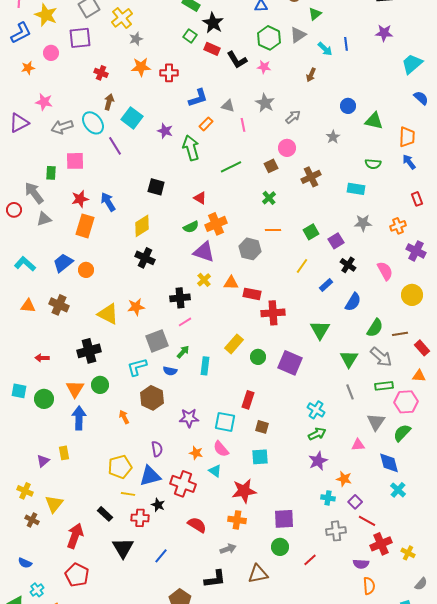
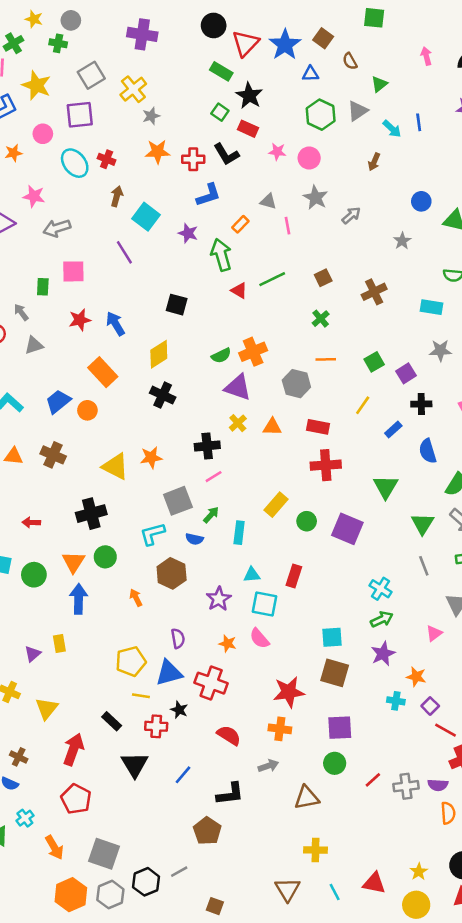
black L-shape: (237, 60) -> (226, 154), moved
pink star: (264, 67) -> (277, 152), moved
blue L-shape: (198, 98) -> (208, 195), moved
cyan ellipse: (93, 123) -> (75, 163), moved
pink circle: (287, 148) -> (309, 158), moved
gray arrow: (34, 193) -> (21, 312), size x0.6
red triangle: (200, 198) -> (239, 291), moved
orange rectangle: (85, 226) -> (103, 372), moved, turned -60
black cross: (348, 265) -> (421, 404), turned -35
red rectangle: (252, 294) -> (318, 427), moved
blue semicircle: (353, 302) -> (428, 451), turned 132
purple star: (189, 418) -> (219, 599), turned -30
brown square: (262, 427) -> (335, 673), moved, size x1.6
pink triangle: (358, 445) -> (434, 633), turned -32
cyan square: (260, 457) -> (332, 637), moved
cyan triangle: (215, 471) -> (252, 575), moved, turned -40
brown cross: (32, 520) -> (19, 757), moved
gray cross: (336, 531) -> (406, 786), moved
black L-shape: (215, 579) -> (230, 794), moved

